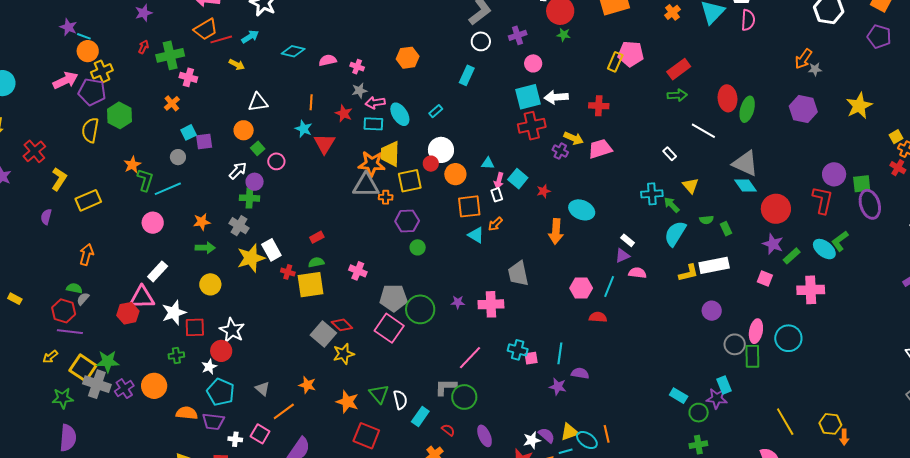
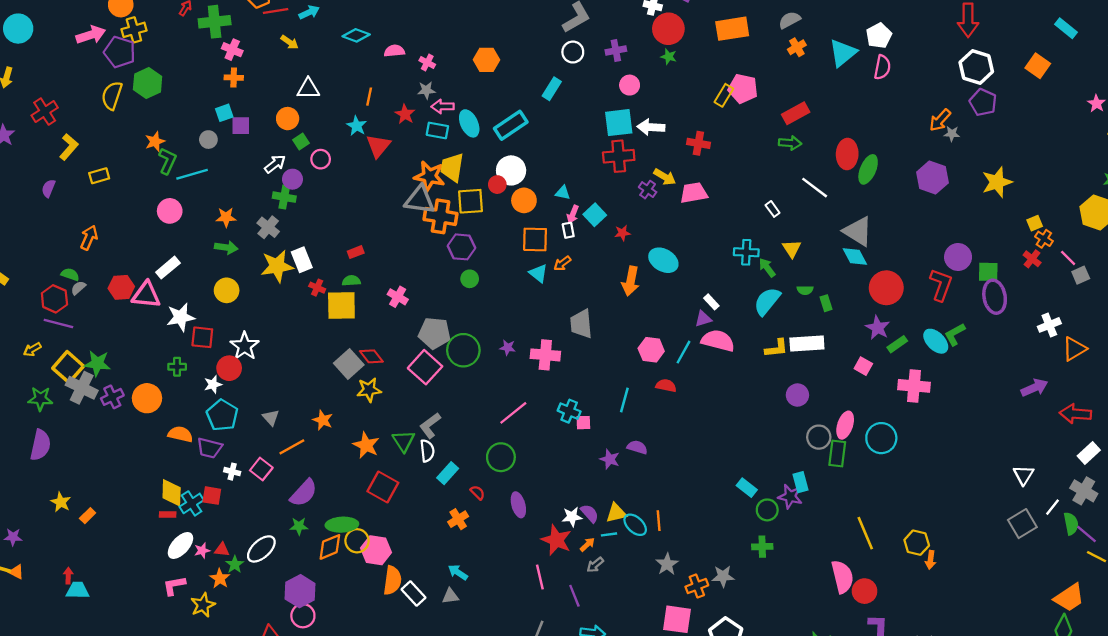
purple pentagon: (879, 37) -> (983, 102), moved
orange cross: (172, 103) -> (234, 78), moved, turned 35
cyan rectangle: (436, 111) -> (511, 125), size x2.0
orange cross: (386, 197) -> (441, 216), size x2.0
yellow rectangle: (88, 200) -> (99, 176), size x0.7
pink semicircle: (637, 273) -> (718, 341), size x1.6
red hexagon: (128, 313) -> (121, 287), moved
cyan line: (560, 353) -> (624, 400), moved
gray L-shape: (446, 387) -> (430, 425), moved, turned -45

